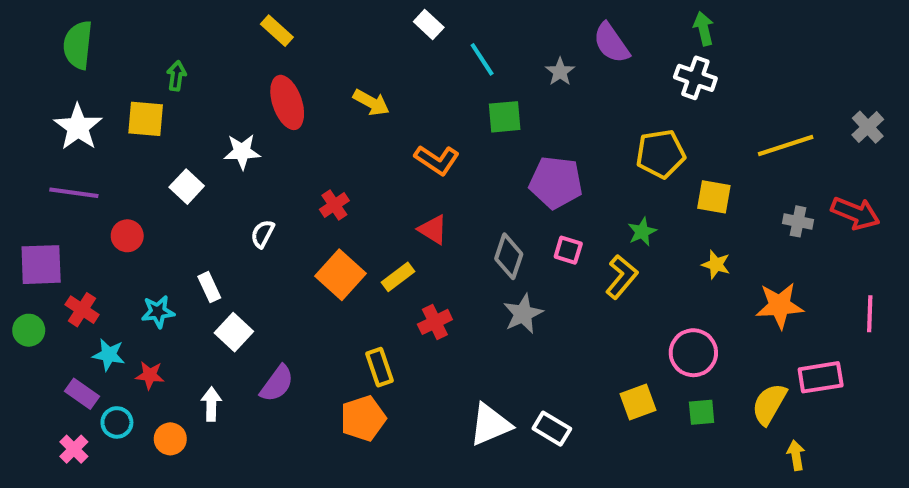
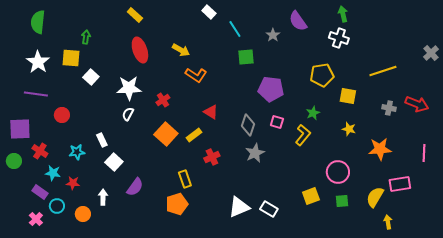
gray cross: (868, 127) -> (431, 53), moved
white star: (242, 152) -> (129, 88), moved, size x1.4
orange L-shape: (437, 160) -> (196, 75), moved
white square: (187, 187) -> (91, 77), moved

